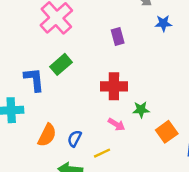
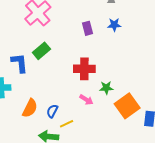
blue star: (163, 23) -> (114, 25), moved
orange square: (167, 132) -> (127, 106), size x1.4
yellow line: (102, 153) -> (67, 124), moved

